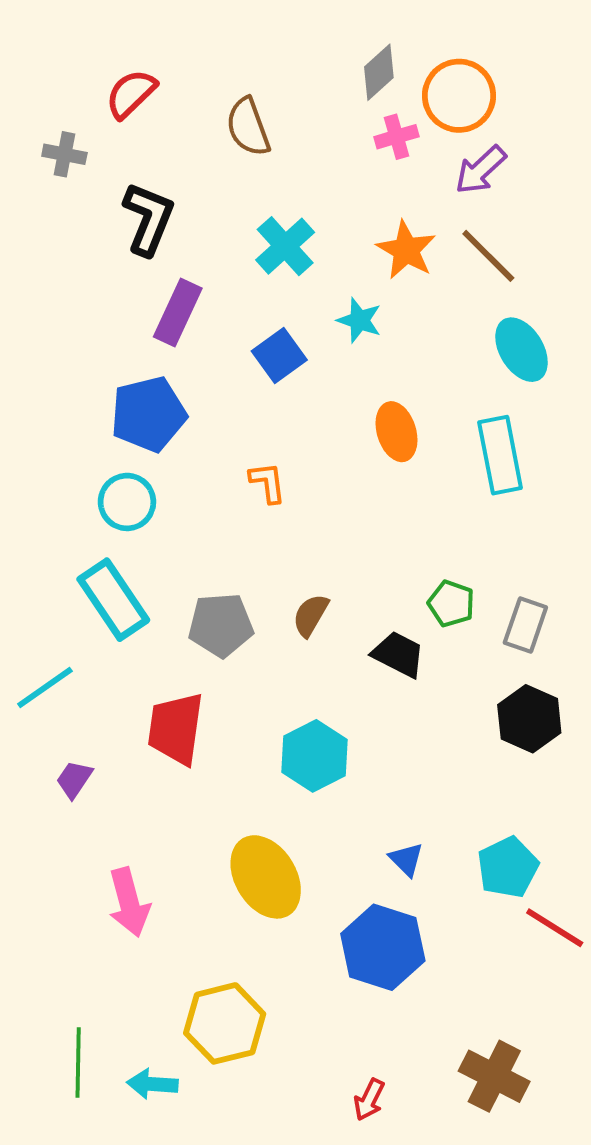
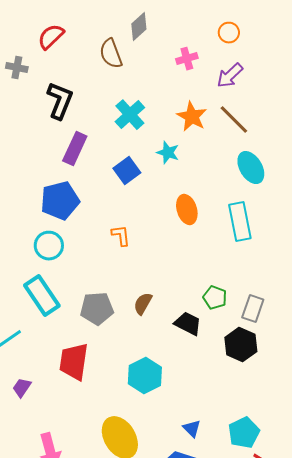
gray diamond: (379, 72) -> (139, 27), moved
orange circle: (459, 96) -> (229, 33), moved, size x0.6
black hexagon: (529, 719) -> (241, 345), moved

